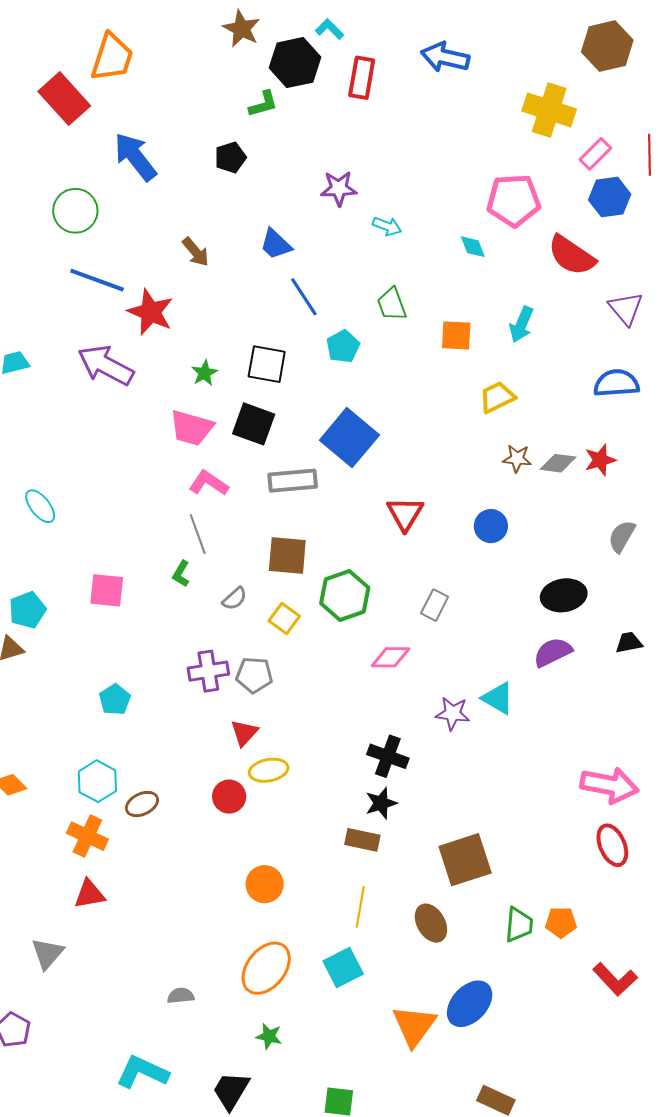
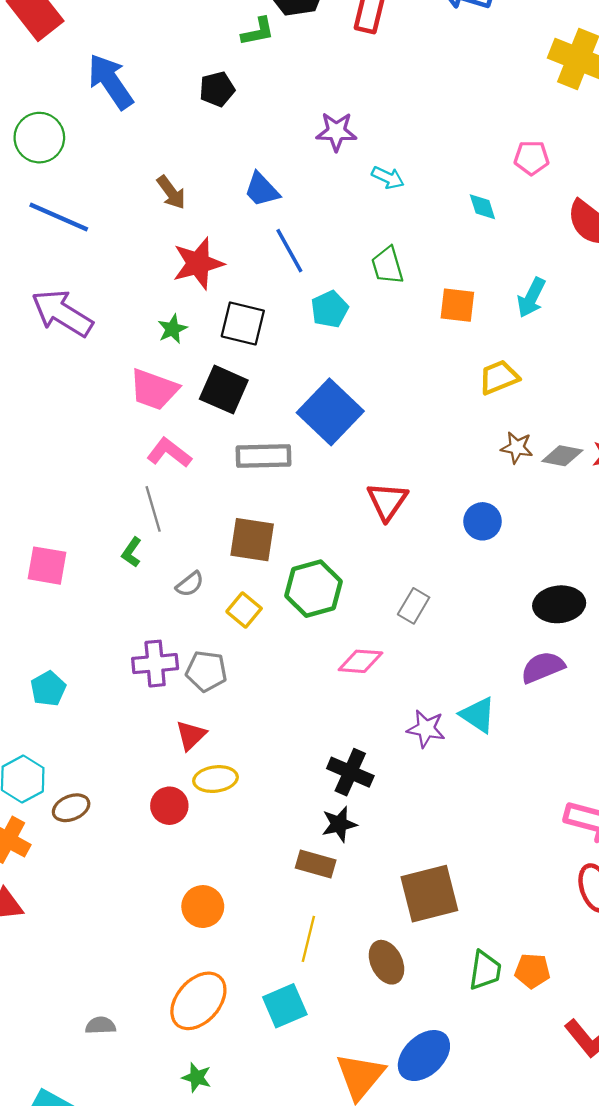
pink pentagon: (514, 200) -> (532, 158), size x0.6
red star: (151, 312) -> (198, 263), moved, turned 30

